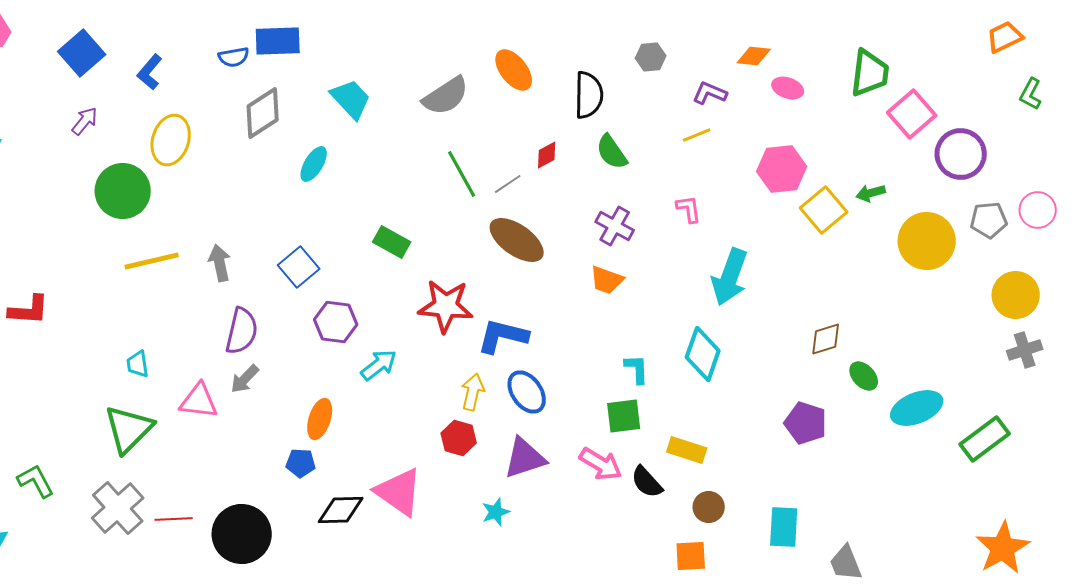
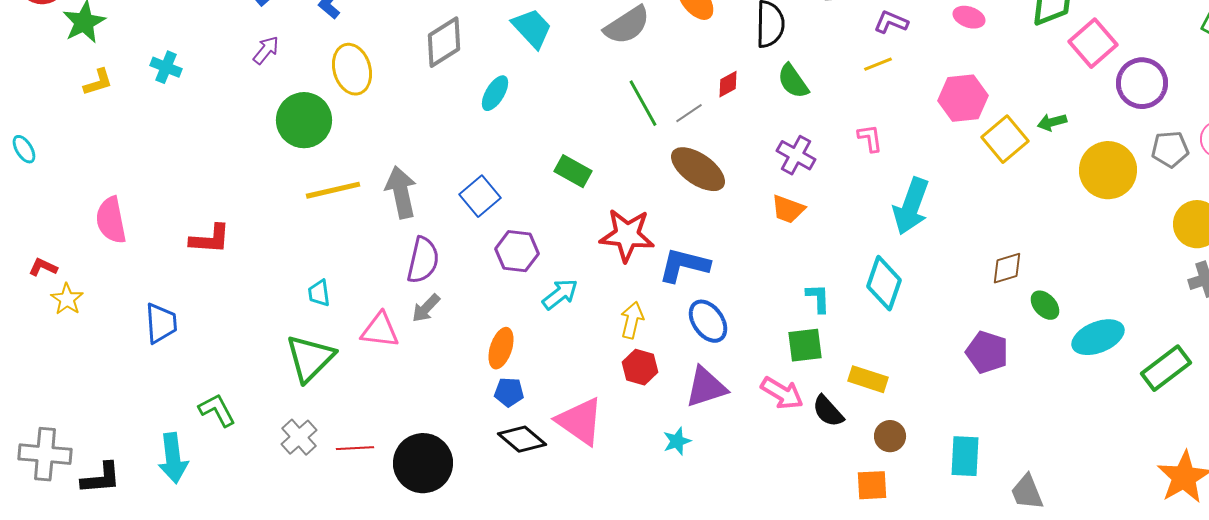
yellow ellipse: (171, 140) -> (352, 69), turned -33
gray arrow: (220, 263) -> (401, 192), size x1.4
yellow arrow: (473, 392) -> (632, 320), moved
blue pentagon: (301, 463) -> (509, 392), moved
gray cross: (118, 508) -> (299, 437), size x0.7
black diamond: (341, 510) -> (522, 439), turned 42

